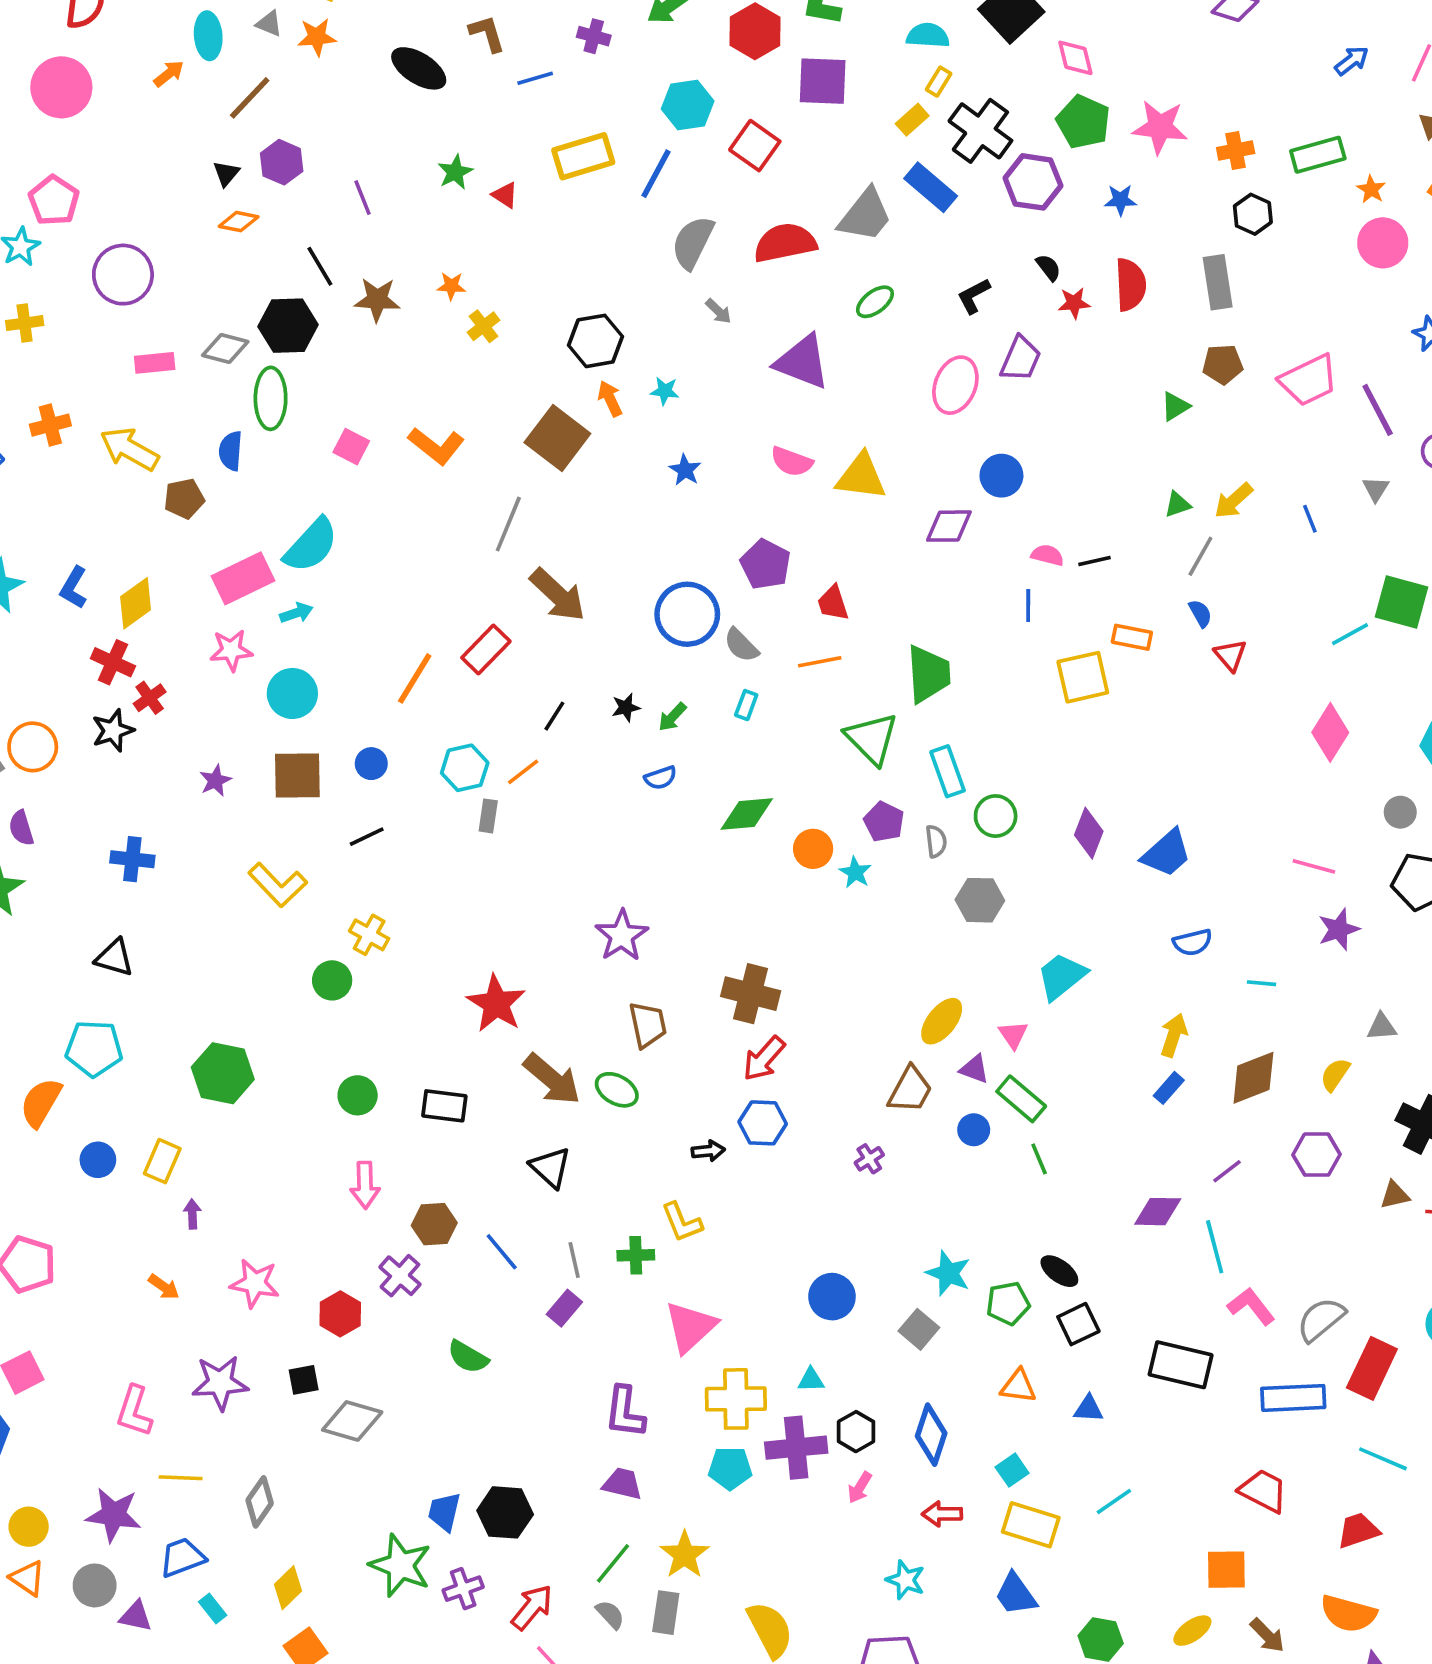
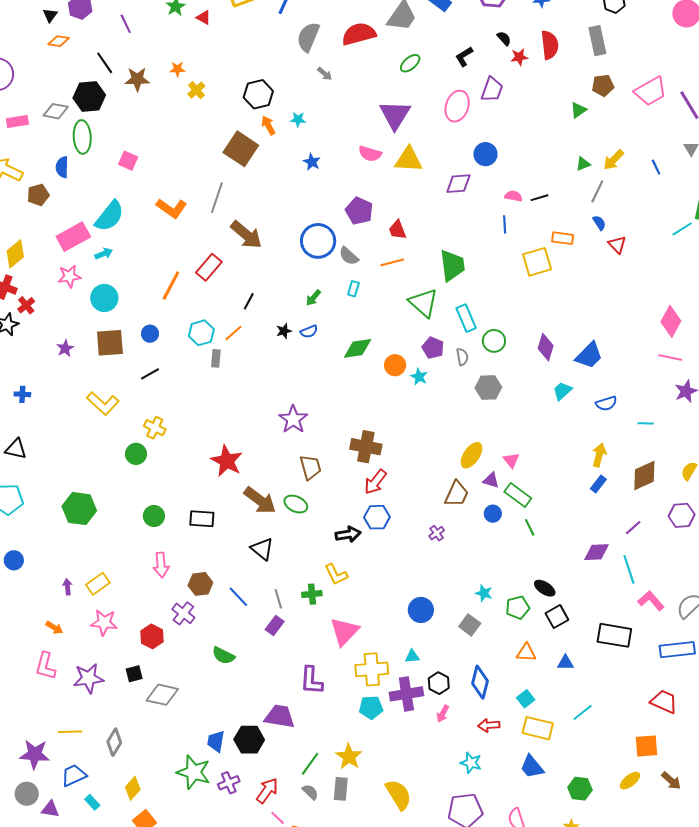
purple triangle: (802, 362) -> (395, 115), moved, turned 44
orange L-shape: (436, 446) -> (172, 208), moved
black star: (626, 707) -> (284, 331), moved
pink diamond: (1330, 732) -> (671, 321), moved
blue cross: (132, 859) -> (22, 394), size x0.7
cyan trapezoid: (1062, 976) -> (562, 391), moved, size x0.7
black arrow: (708, 1151) -> (348, 534), size x1.4
yellow rectangle: (162, 1161) -> (98, 584), moved, turned 35
cyan star: (948, 1273) -> (484, 593), size x0.7
pink L-shape: (134, 1411) -> (45, 666), moved
purple trapezoid: (622, 1484) -> (280, 716), moved, size x1.4

